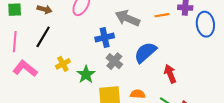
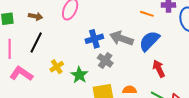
orange line: (162, 15) -> (147, 14), turned 32
gray arrow: (127, 18) -> (121, 38), moved
blue semicircle: (145, 52) -> (149, 41), moved

